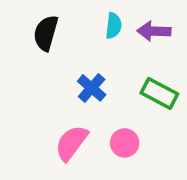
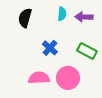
pink semicircle: (71, 143) -> (39, 78), turned 50
pink circle: (125, 143) -> (68, 78), size x1.5

